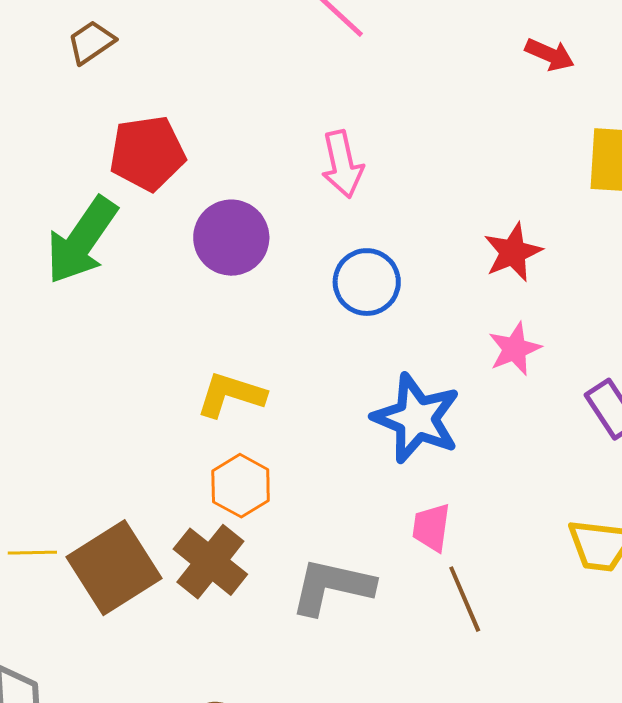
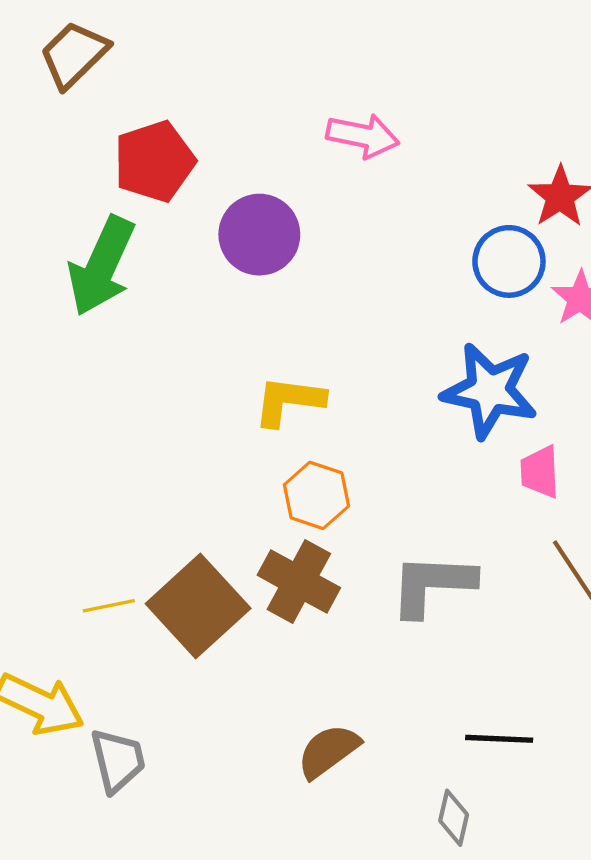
brown trapezoid: (91, 42) -> (74, 55), size x1.4
pink arrow: (342, 164) -> (363, 136), turned -56
blue circle: (367, 282) -> (509, 261), moved
pink trapezoid: (431, 527) -> (540, 472), moved

